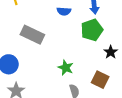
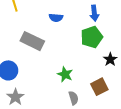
blue semicircle: (64, 11) -> (56, 18), moved
brown square: (100, 80) -> (99, 87), turned 36

